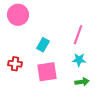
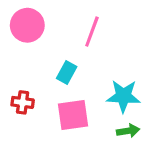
pink line: (78, 35) -> (92, 32), moved
cyan star: (79, 60) -> (123, 96), size x1.5

